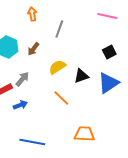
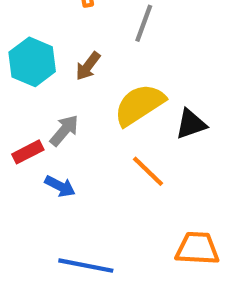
yellow semicircle: (57, 67) -> (139, 105), size x1.4
blue arrow: (20, 105) -> (60, 186), turned 48

